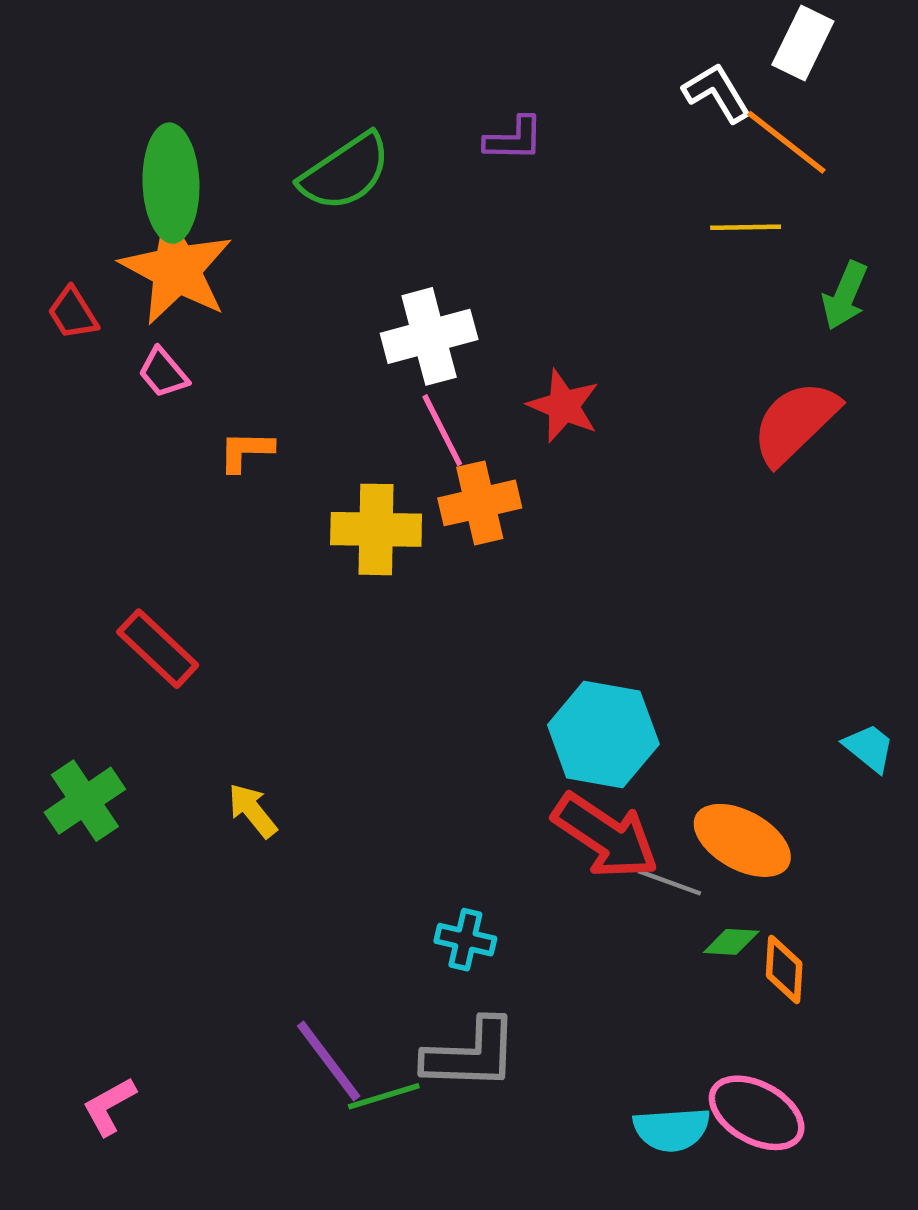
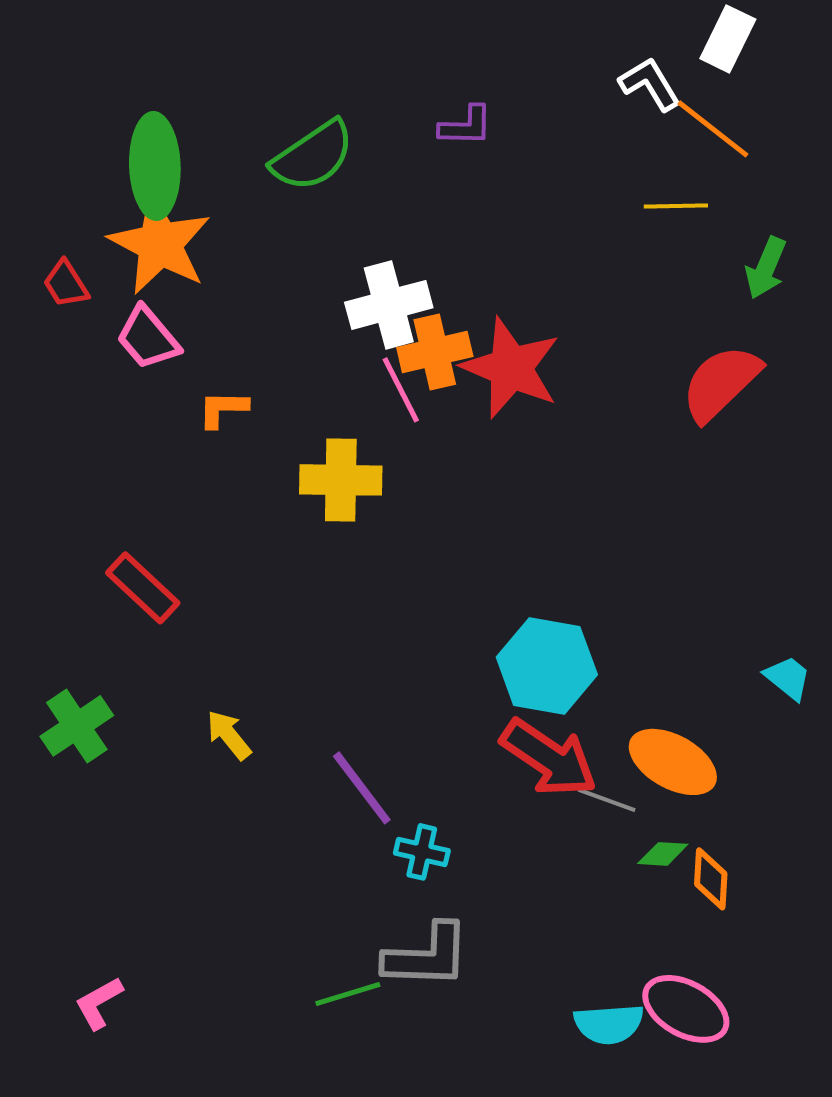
pink trapezoid: (163, 373) -> (148, 338), size x1.4
red star: (564, 406) -> (511, 368), size x1.5
orange cross: (480, 503) -> (435, 352), moved
purple line: (329, 1061) -> (362, 788), moved

